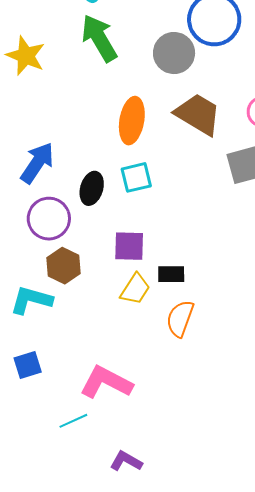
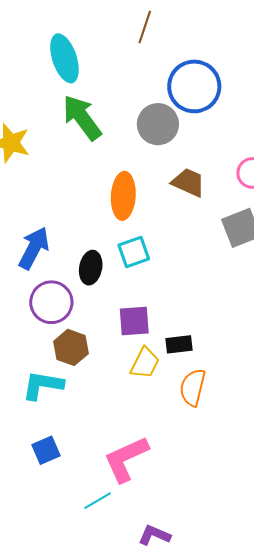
brown trapezoid: (198, 114) -> (188, 182), size x0.7
pink L-shape: (106, 382) -> (126, 459), turned -46

